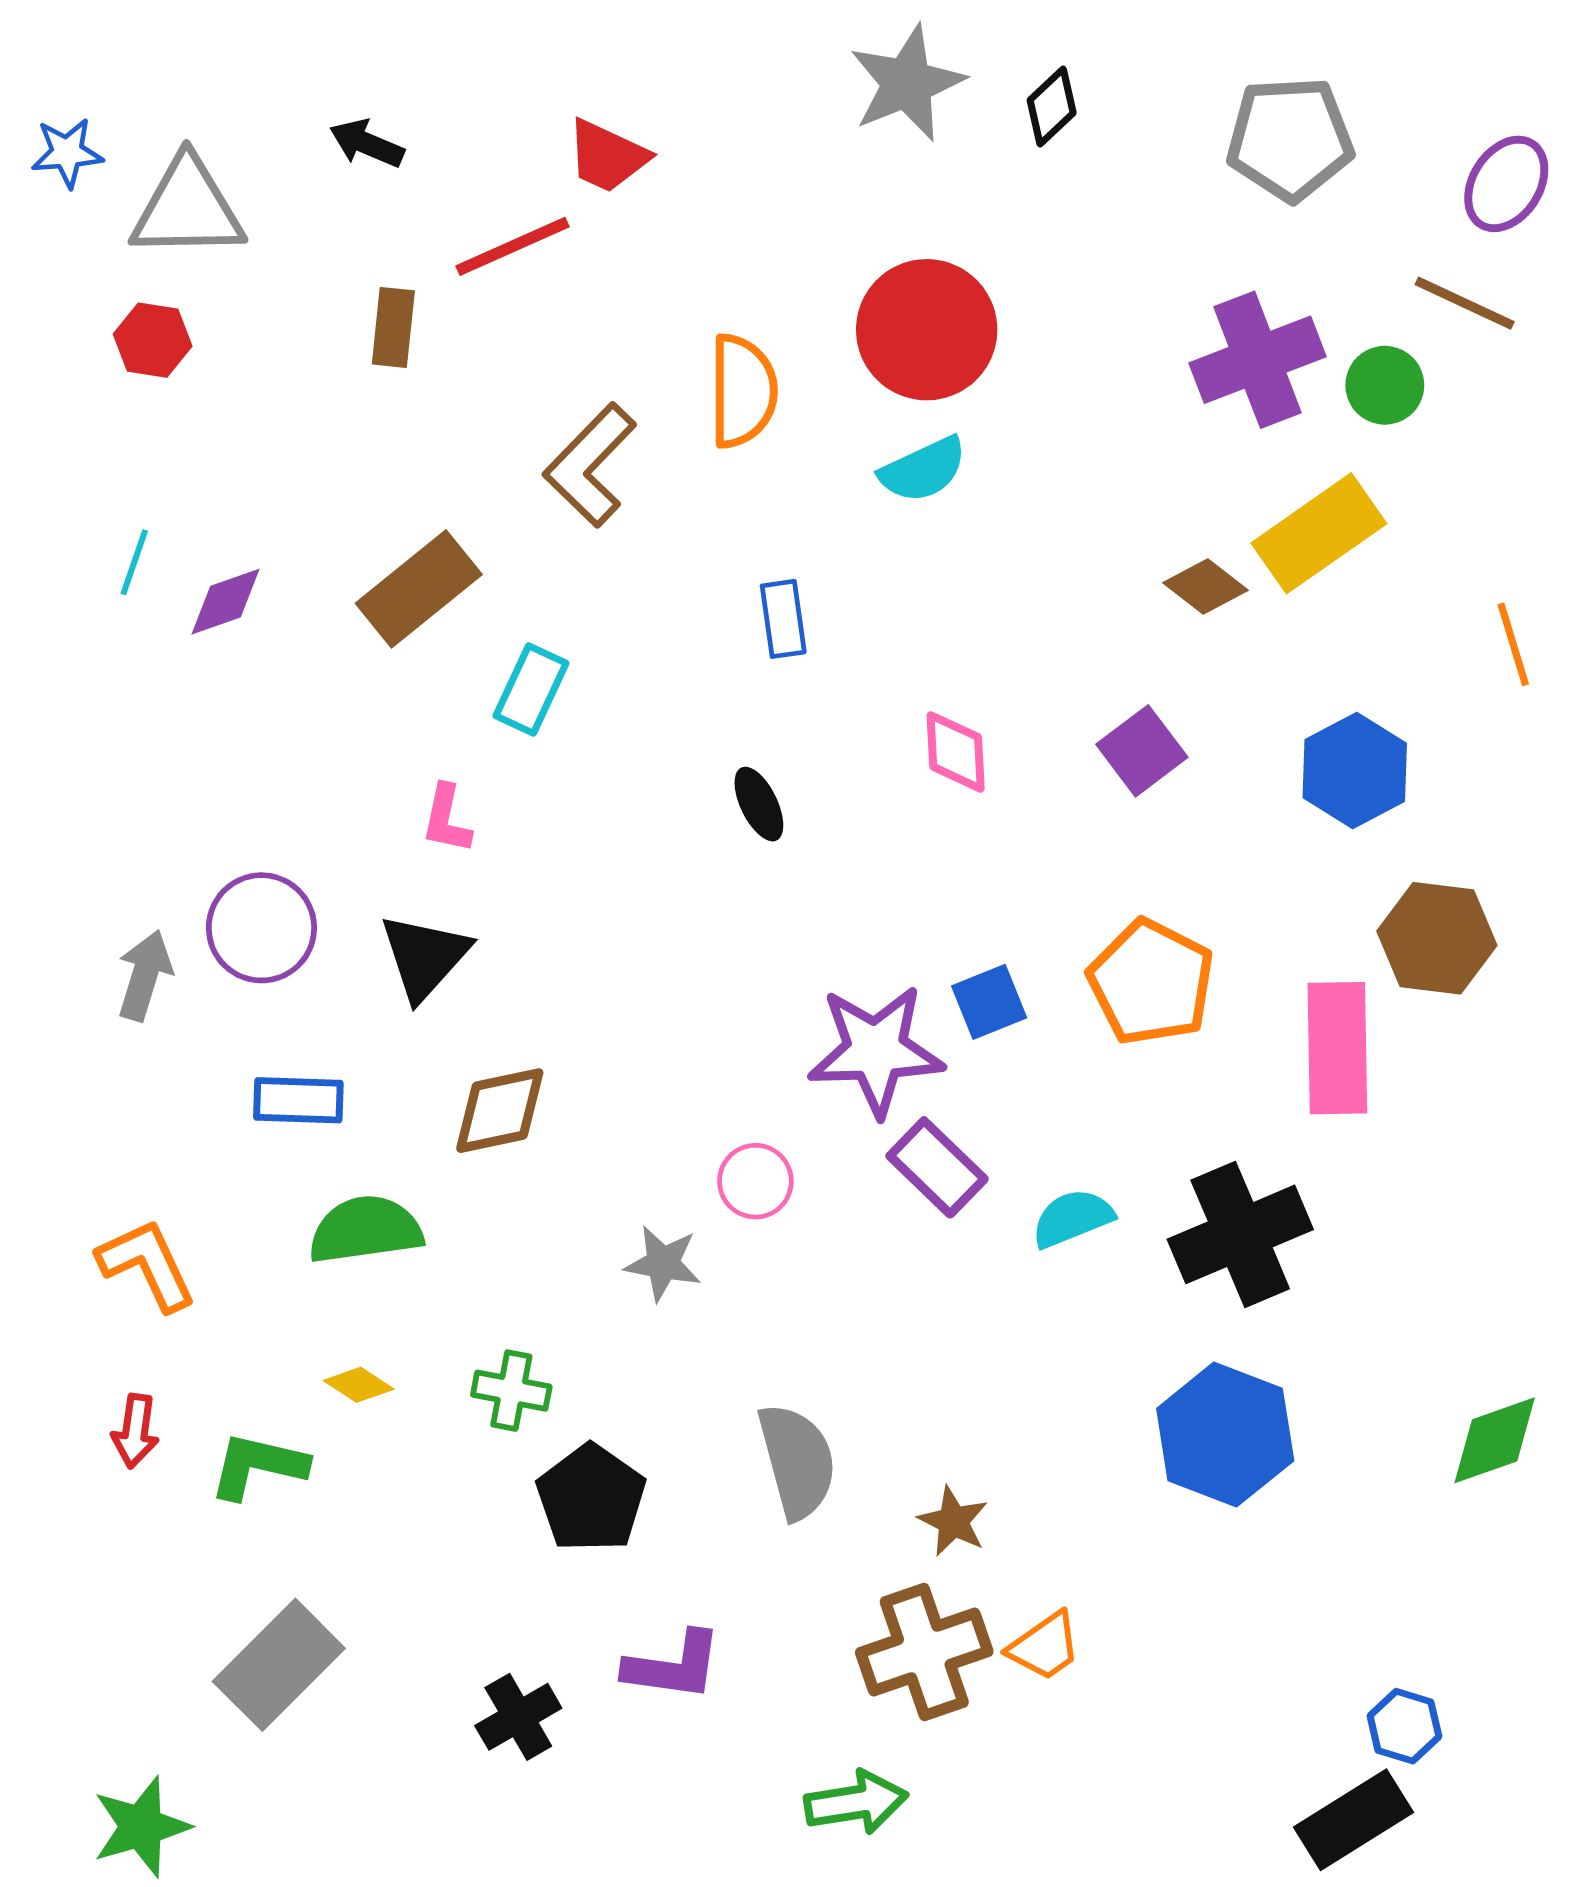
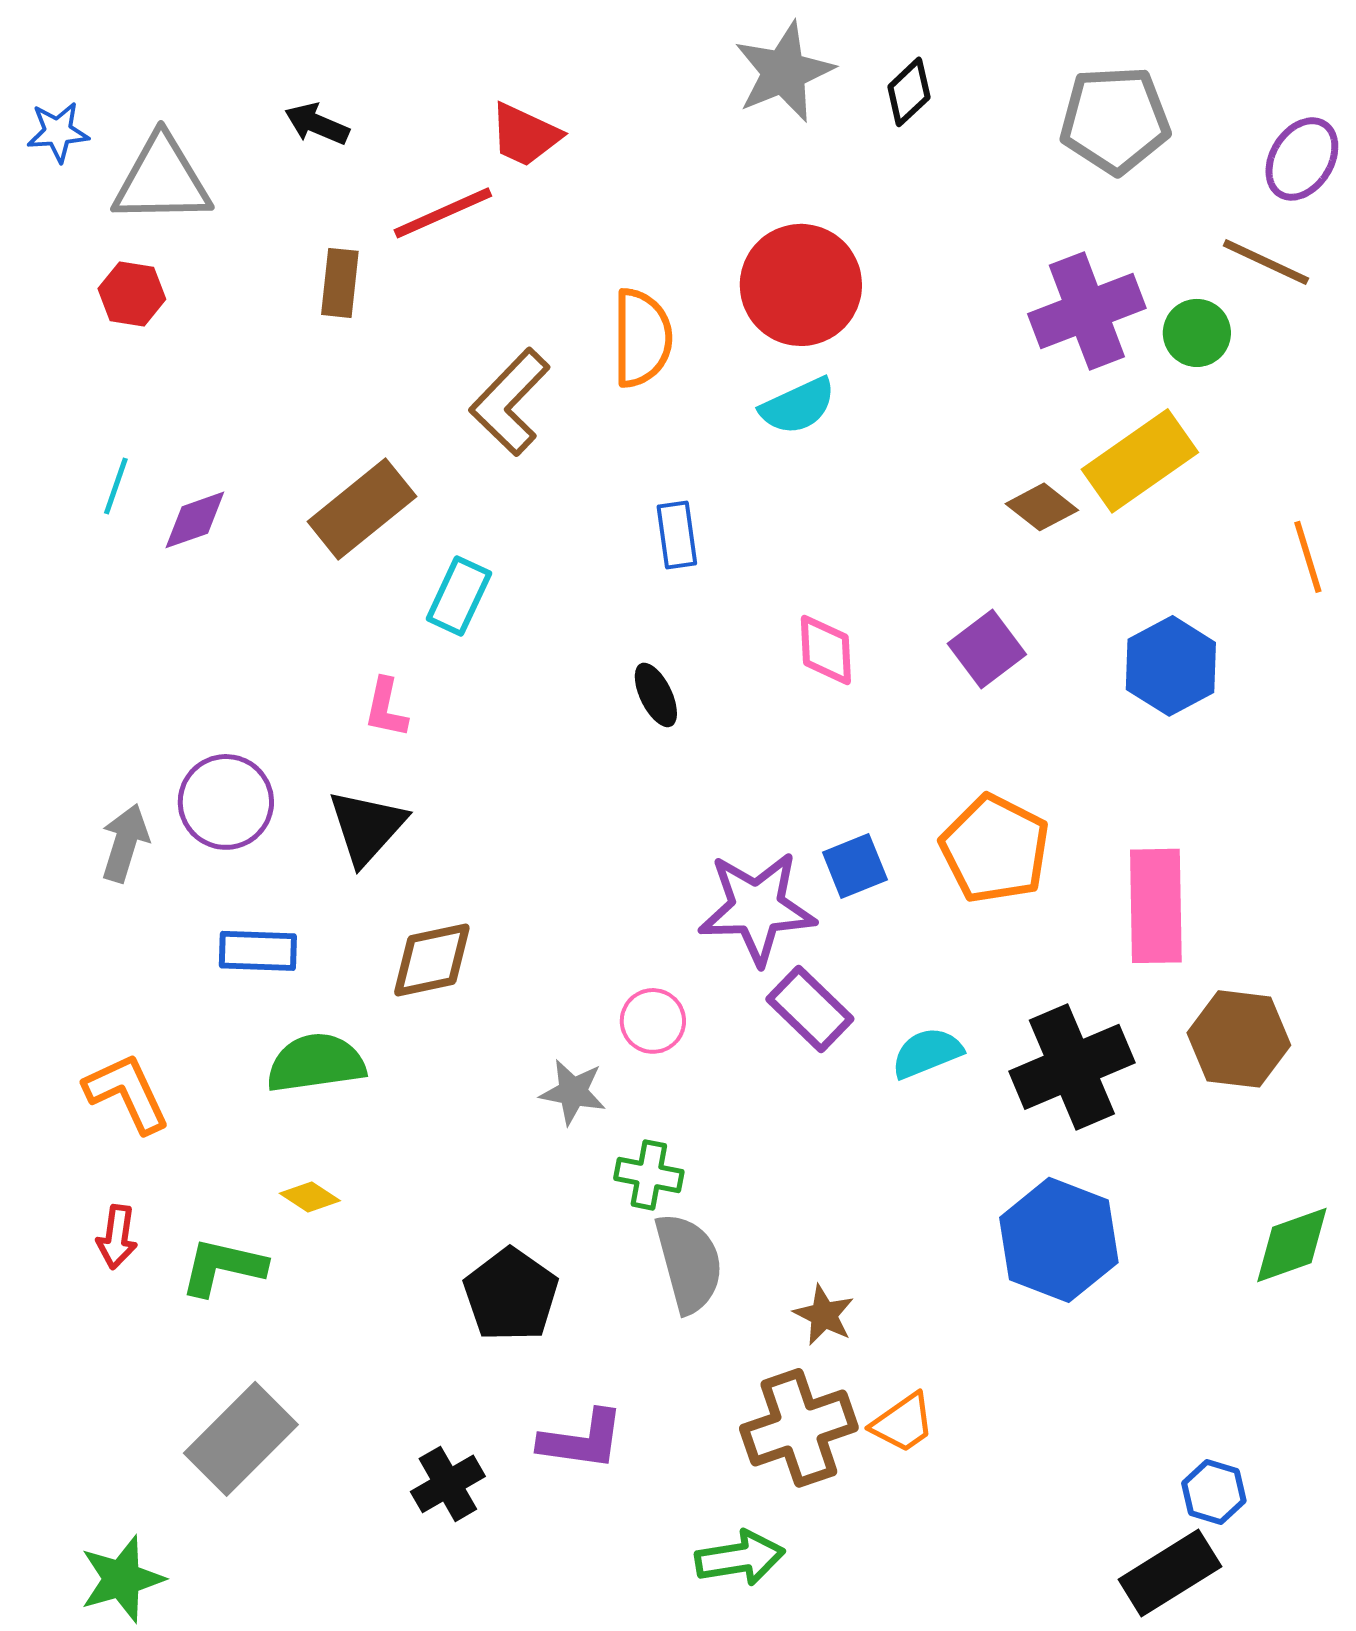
brown hexagon: (1437, 938) -> (1239, 1039), moved
green cross: (511, 1391) -> (649, 1175), moved

